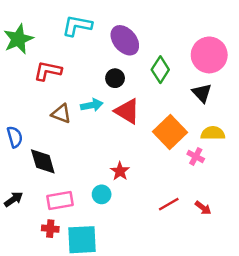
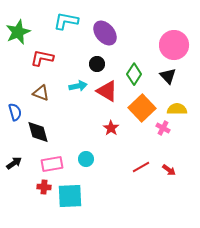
green diamond: (160, 70) -> (134, 74), moved
brown triangle: (61, 114) -> (41, 93), moved
red star: (120, 171) -> (111, 128), moved

